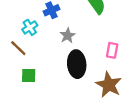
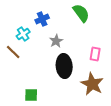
green square: (29, 76) -> (31, 95), moved

